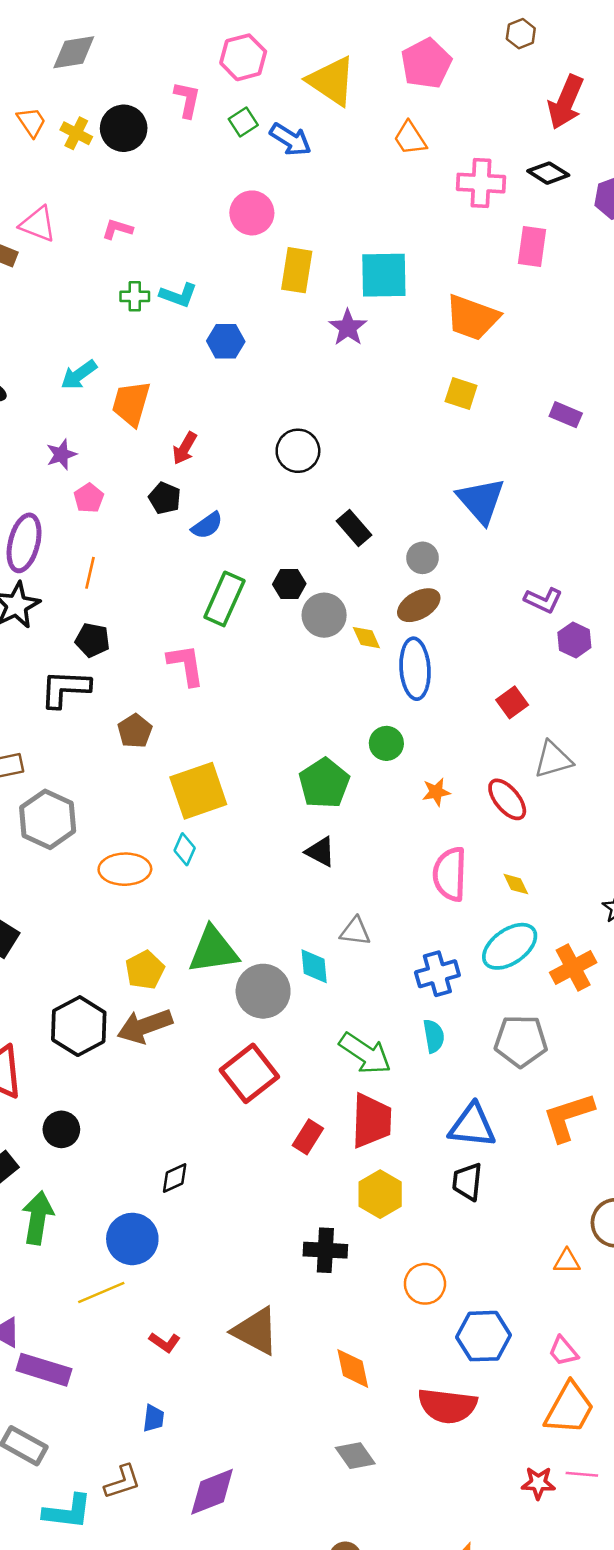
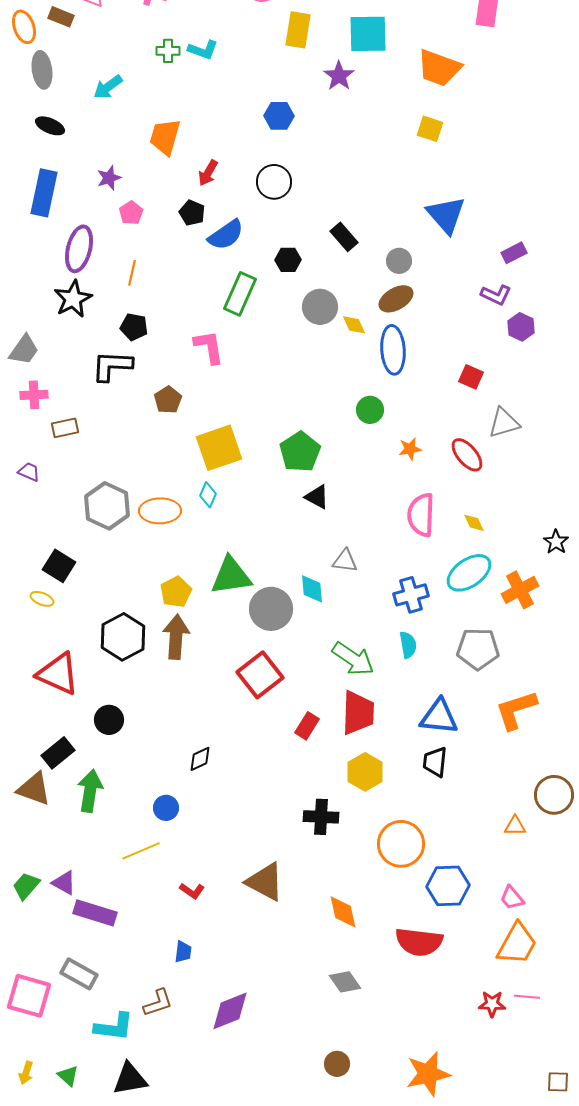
blue hexagon: (226, 341) -> (279, 116), moved
cyan arrow: (79, 375) -> (108, 87), moved
purple rectangle: (566, 415) -> (514, 253), moved, turned -50
black circle: (298, 451) -> (274, 182), moved
blue semicircle: (207, 525) -> (226, 235), size x1.4
black hexagon: (289, 584) -> (288, 260), moved
red square: (512, 702) -> (471, 377), turned -30
green pentagon: (324, 783) -> (300, 452), moved
gray hexagon: (48, 819) -> (107, 506), moved
brown arrow: (145, 1026) -> (176, 637), turned 114
blue circle: (132, 1239) -> (166, 808), size x0.6
orange circle: (425, 1284) -> (401, 844), size x1.4

